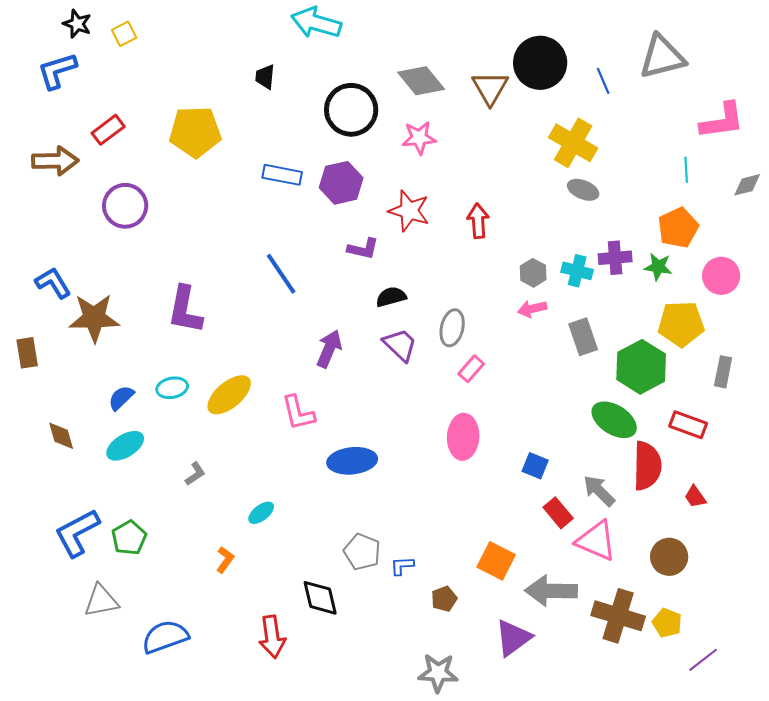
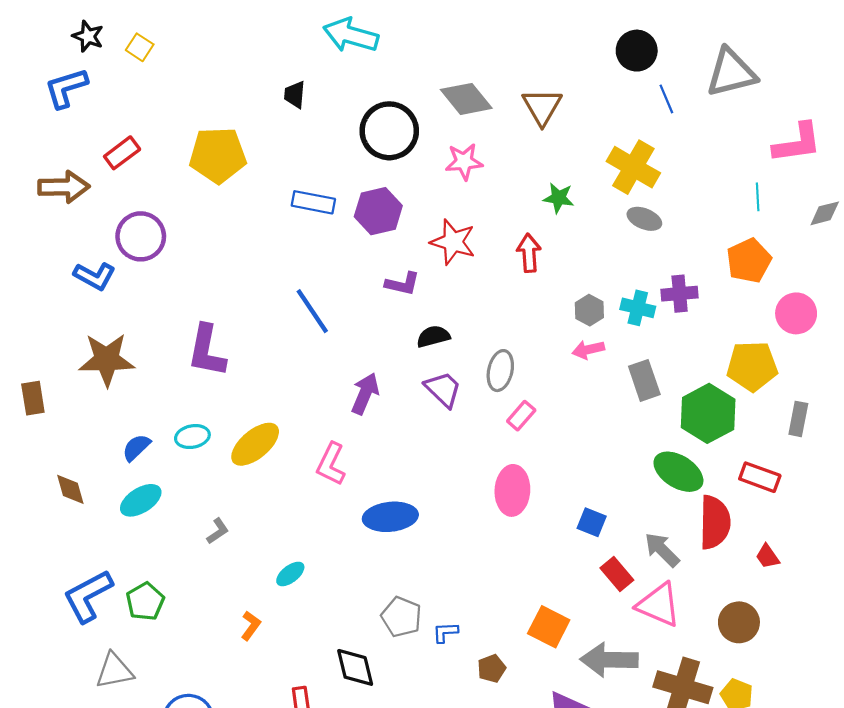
yellow square: (124, 34) -> (140, 47), turned -30
black circle: (540, 63) -> (637, 51), moved, size x0.7
green star: (658, 267) -> (559, 198), moved
blue L-shape: (53, 283) -> (95, 276), moved, turned 150
pink L-shape: (298, 413) -> (331, 464), turned 39

